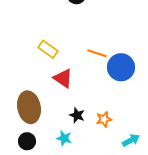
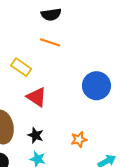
orange line: (97, 53) -> (50, 42), moved
black star: (77, 115) -> (36, 135), moved

